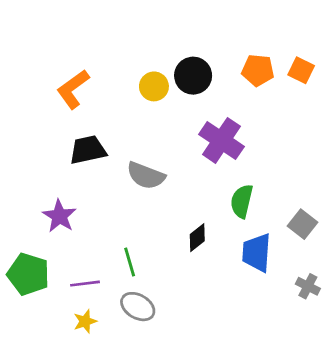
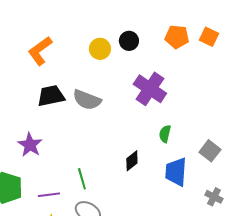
black circle: (193, 76) -> (129, 41), size x0.7
gray semicircle: (146, 176) -> (87, 100), moved
green semicircle: (242, 201) -> (165, 134), size x0.7

